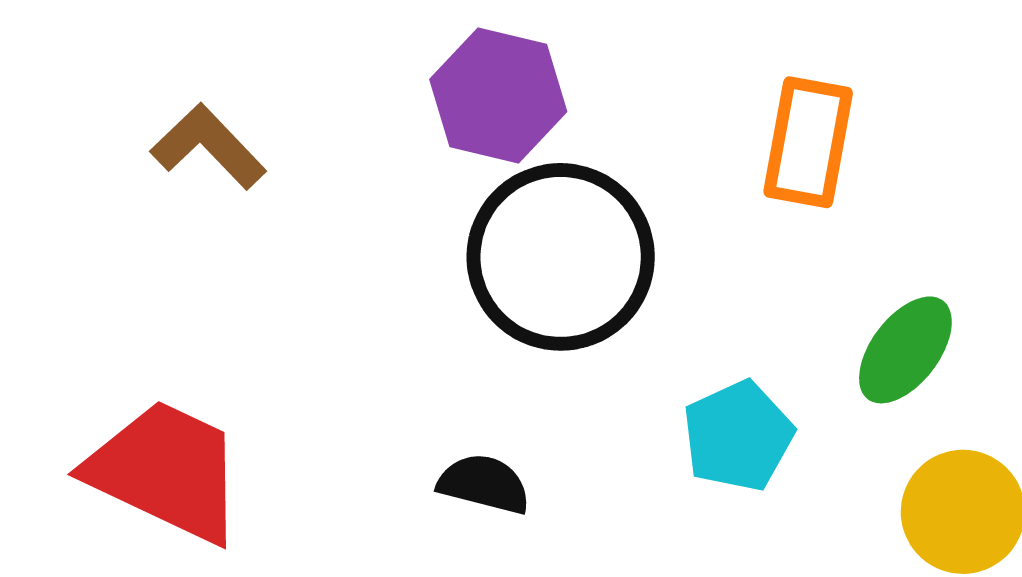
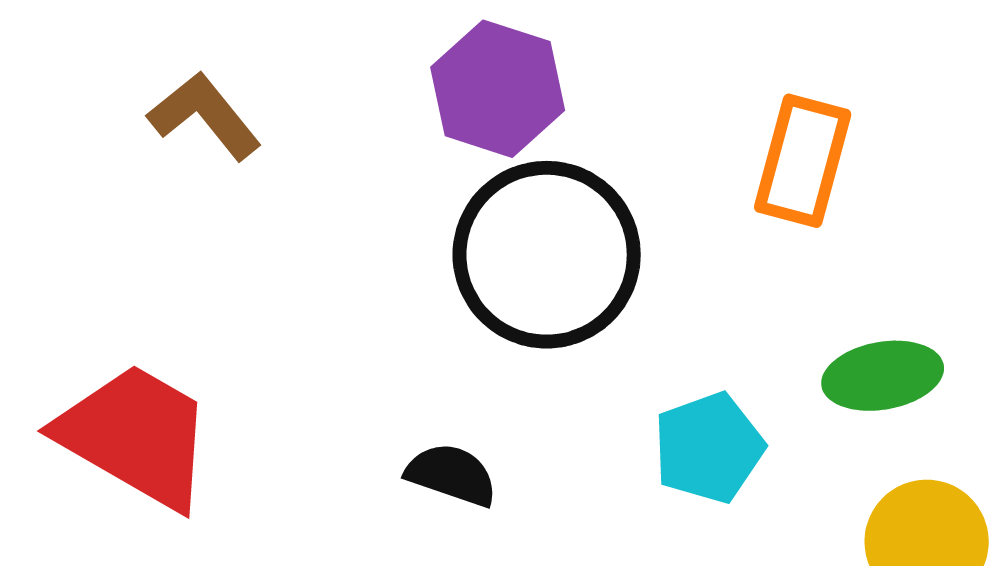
green ellipse: (905, 350) -> (883, 376), turned 38

